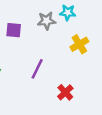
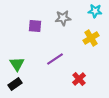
cyan star: (68, 13) -> (95, 11), moved
purple line: (37, 69) -> (55, 59), turned 30

